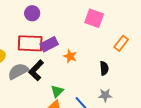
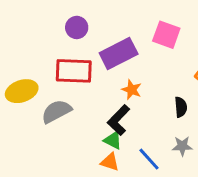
purple rectangle: (49, 44) -> (119, 54), moved, size x1.4
black L-shape: (36, 70) -> (119, 120), moved
green triangle: (57, 91) -> (113, 140), turned -48

